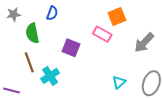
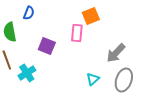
pink rectangle: (102, 34) -> (77, 33), turned 66
gray arrow: (144, 43) -> (116, 53), moved

